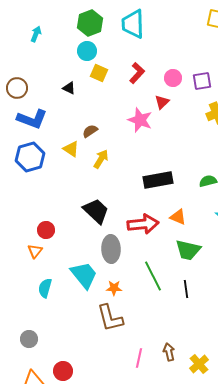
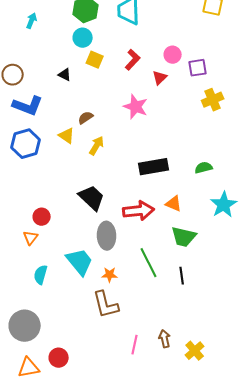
pink circle: (173, 78) -> (173, 55), moved
red triangle: (162, 102) -> (160, 78), moved
gray circle: (29, 339) -> (25, 326), size x1.8

